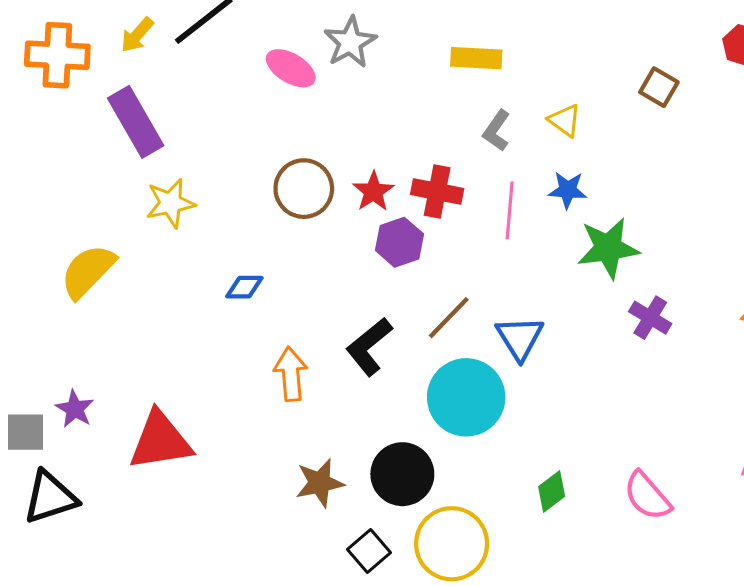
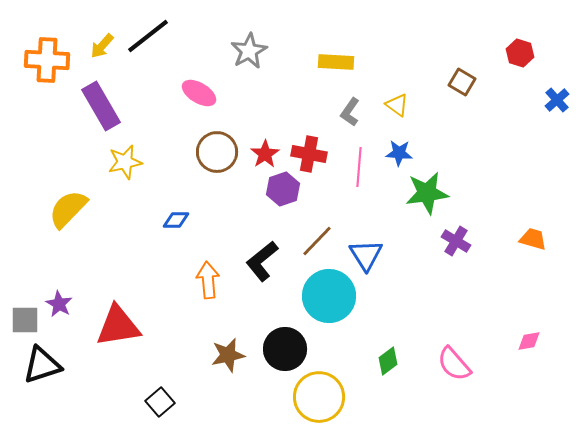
pink ellipse: (291, 68) -> (199, 93), moved
black square: (369, 551) -> (160, 402), moved

